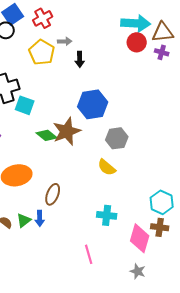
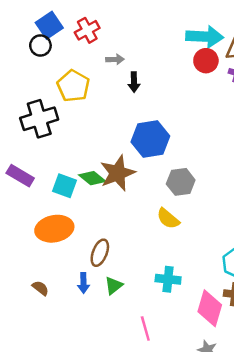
yellow pentagon: (42, 52) -> (73, 86), moved
cyan square: (25, 105) -> (64, 186), moved
green triangle: (24, 220) -> (114, 286), moved

